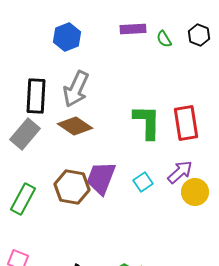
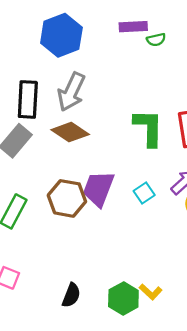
blue hexagon: (67, 37) -> (61, 35), size x1.4
green semicircle: (164, 39) -> (156, 40), moved, turned -72

